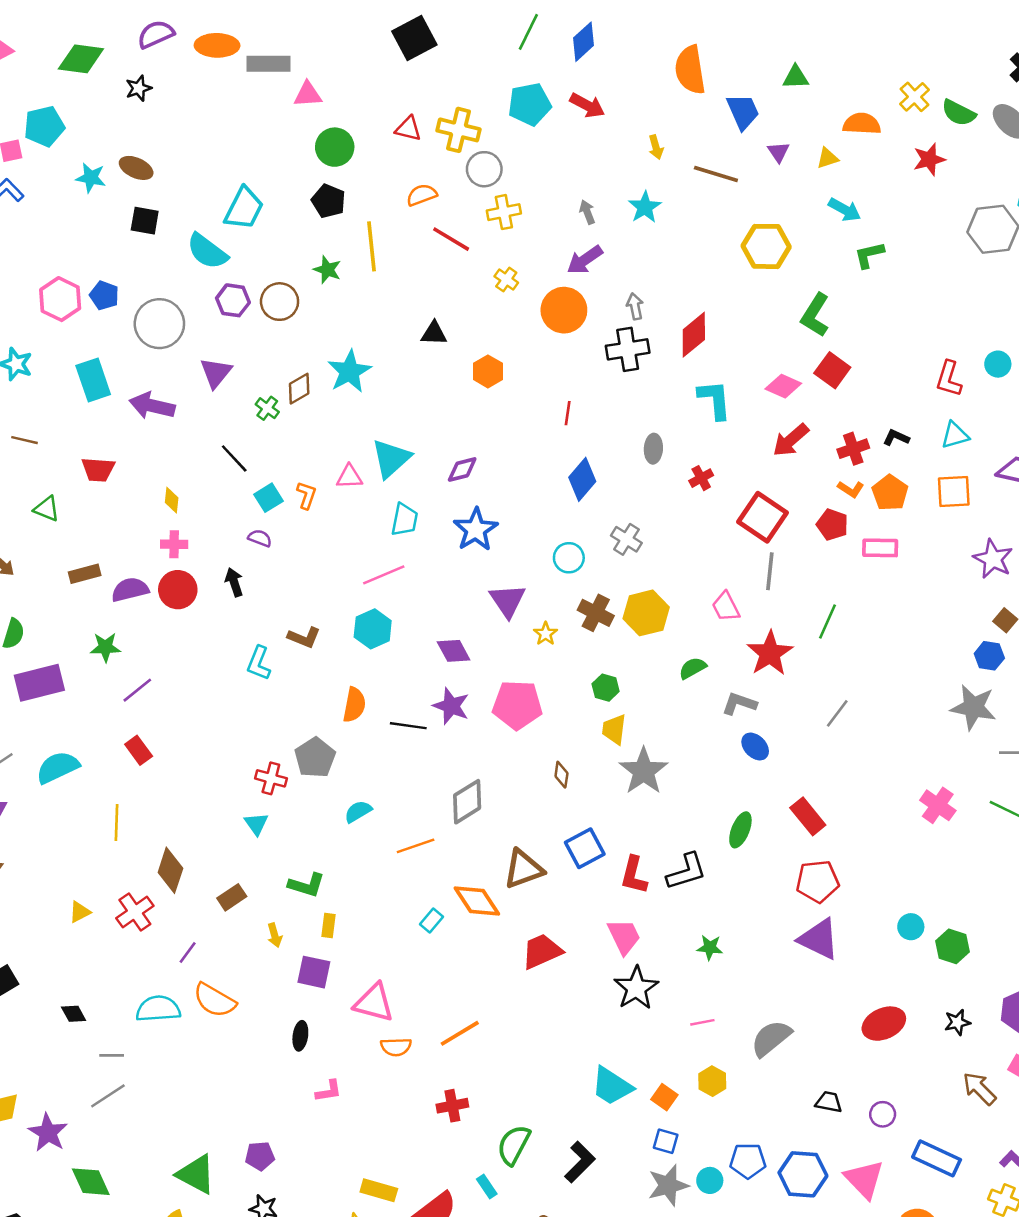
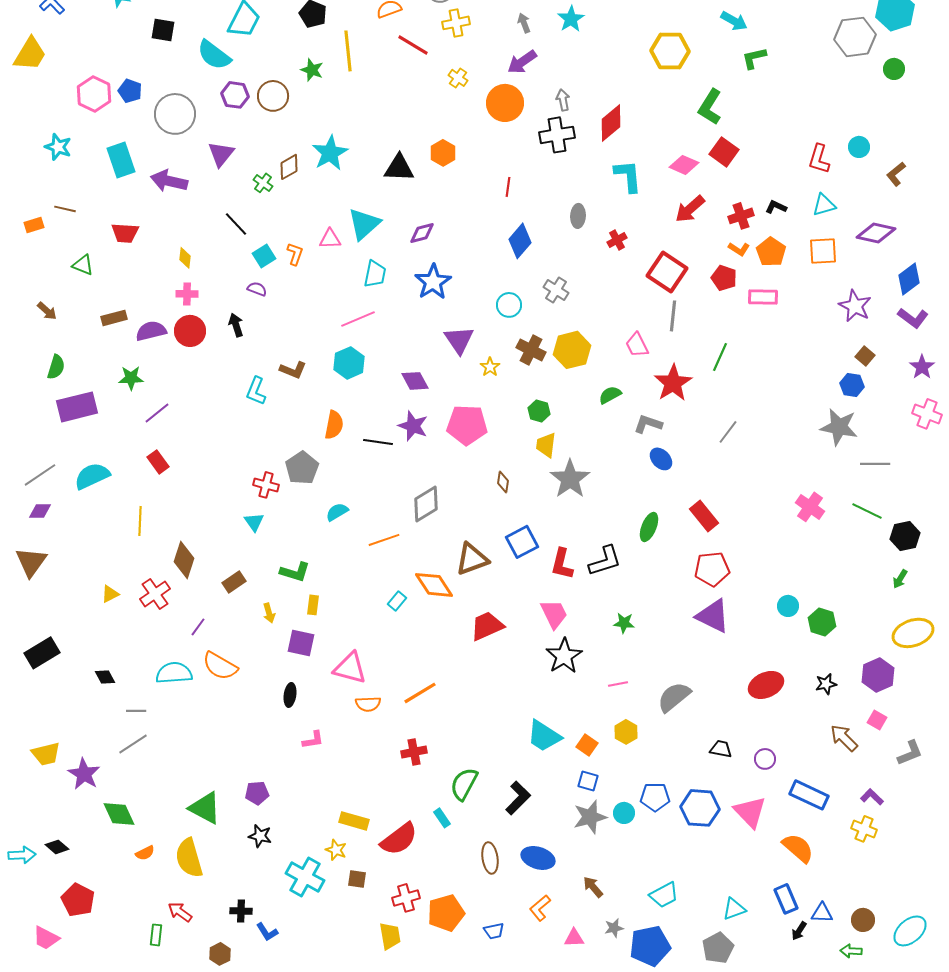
black triangle: (434, 333) -> (399, 168), moved, size x1.4

